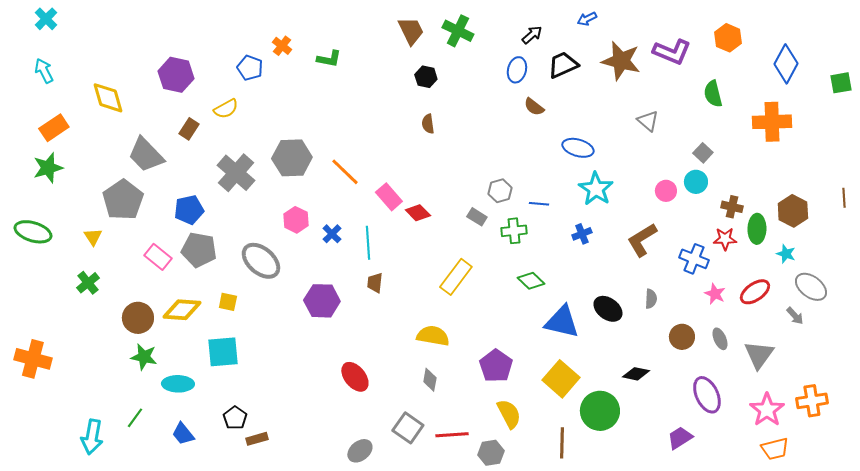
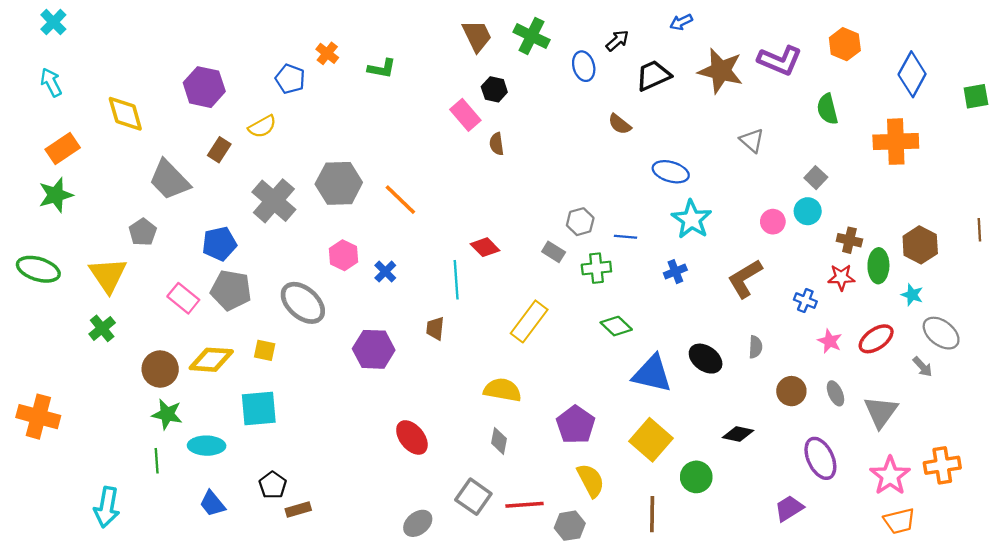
blue ellipse: (517, 70) -> (584, 66), moved, turned -30
pink rectangle: (389, 197) -> (465, 115), moved
gray pentagon: (123, 200) -> (143, 232), size x0.6
yellow triangle: (93, 237) -> (108, 275), size x1.8
cyan line: (368, 243) -> (456, 280), moved
blue cross: (694, 259) -> (805, 301), size x0.7
green circle: (600, 411) -> (696, 477), size x0.7
green line: (135, 418) -> (157, 461), moved, turned -40

